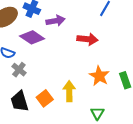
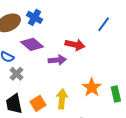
purple arrow: (56, 21) -> (57, 60), moved
red arrow: (87, 39) -> (75, 45), moved

